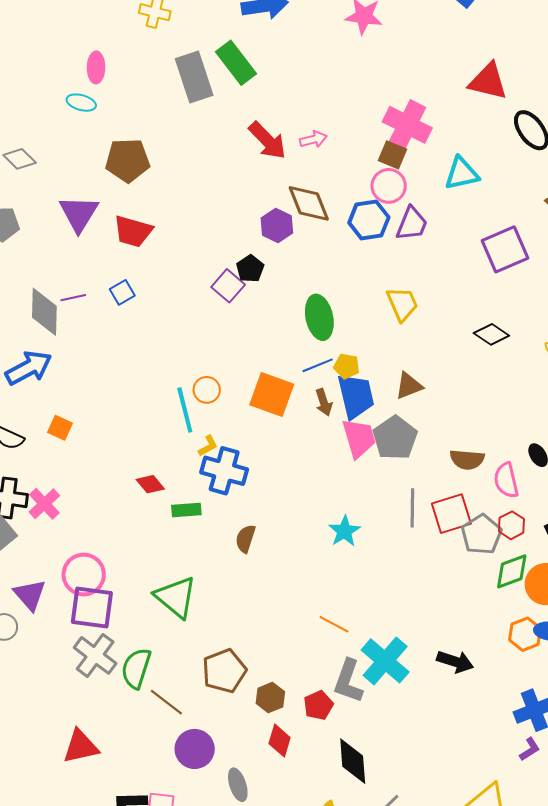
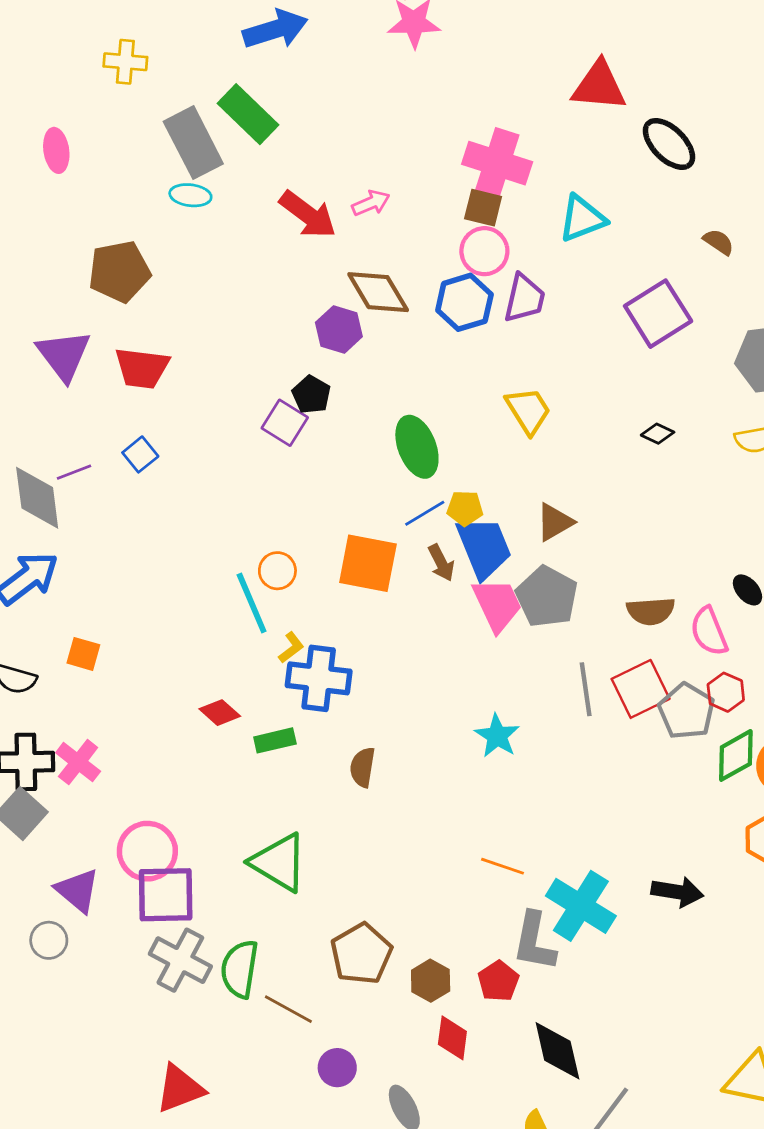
cyan ellipse: (81, 103) -> (190, 195), moved
black diamond: (491, 334) -> (658, 434), size x0.7
purple circle: (195, 749) -> (337, 1068), size x0.7

